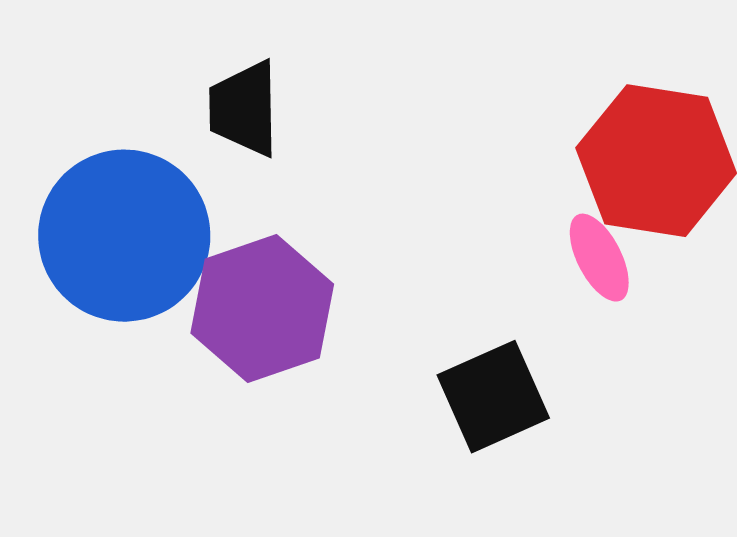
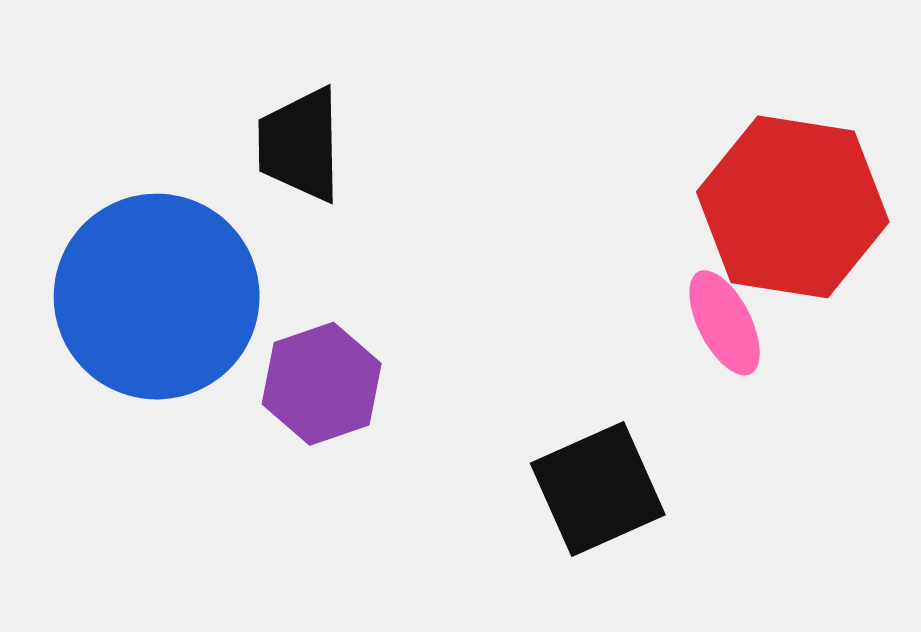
purple hexagon: (262, 309) -> (322, 384), size x0.7

